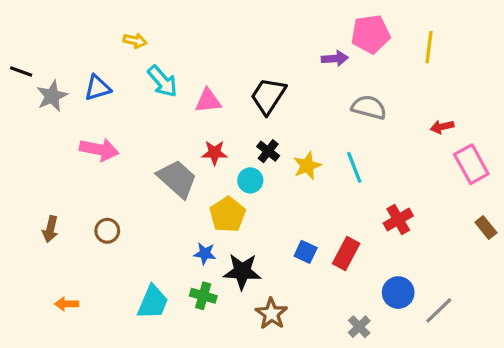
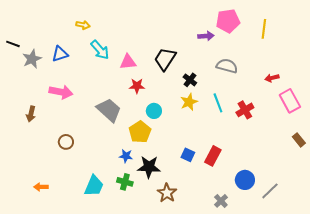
black cross: (268, 151) -> (190, 80), moved
red star: (215, 153) -> (137, 86), moved
red cross: (398, 219) -> (245, 110), moved
brown arrow: (50, 229) -> (31, 114), moved

